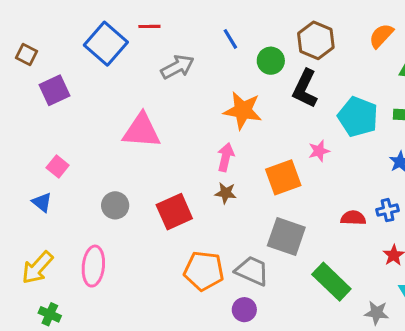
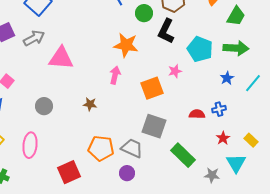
gray arrow: (177, 67) -> (34, 38), moved
brown star: (226, 193) -> (90, 104), moved
red square: (174, 212) -> (69, 172), moved

